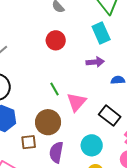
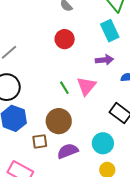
pink triangle: (76, 102) -> (86, 86), moved
purple semicircle: (56, 152) -> (68, 151), turned 60

